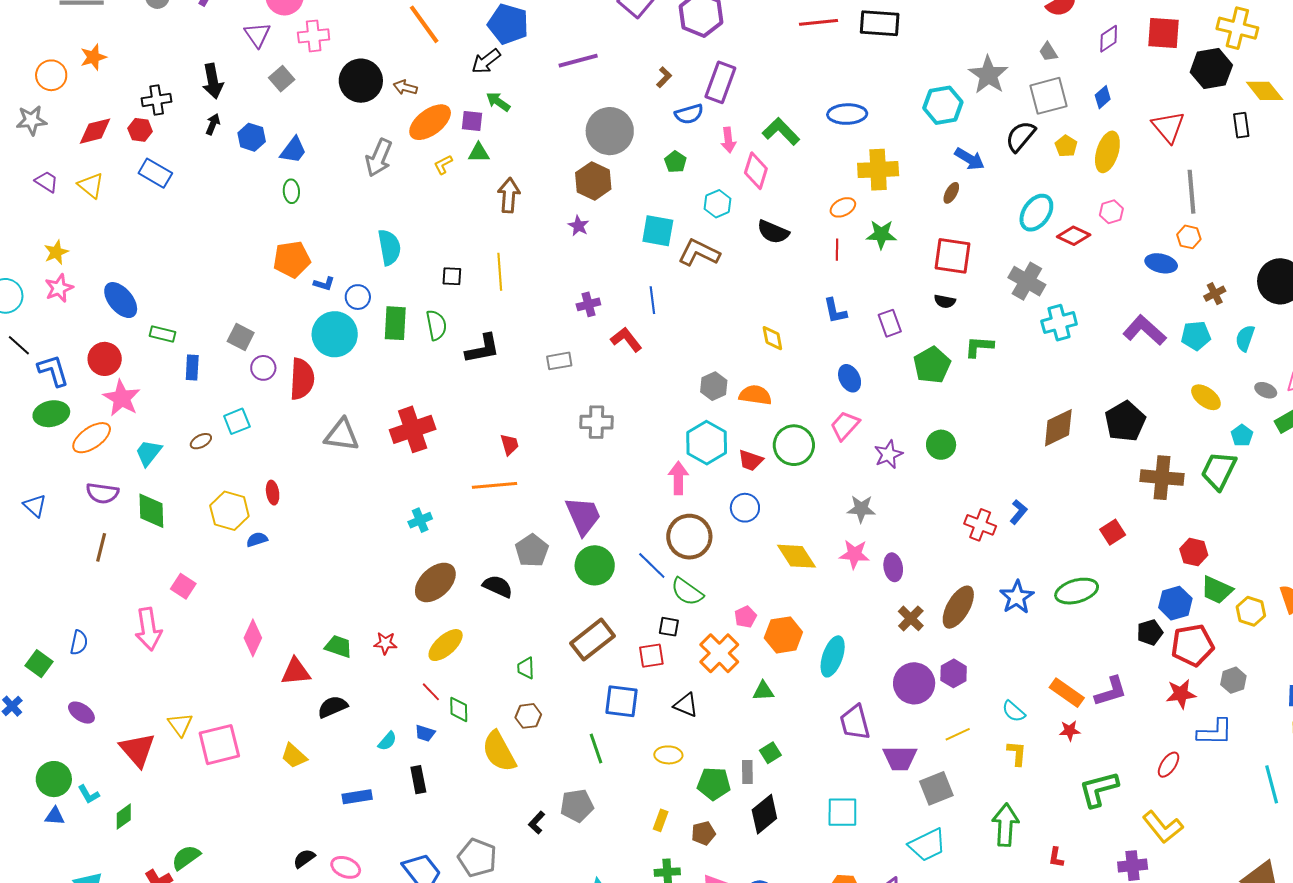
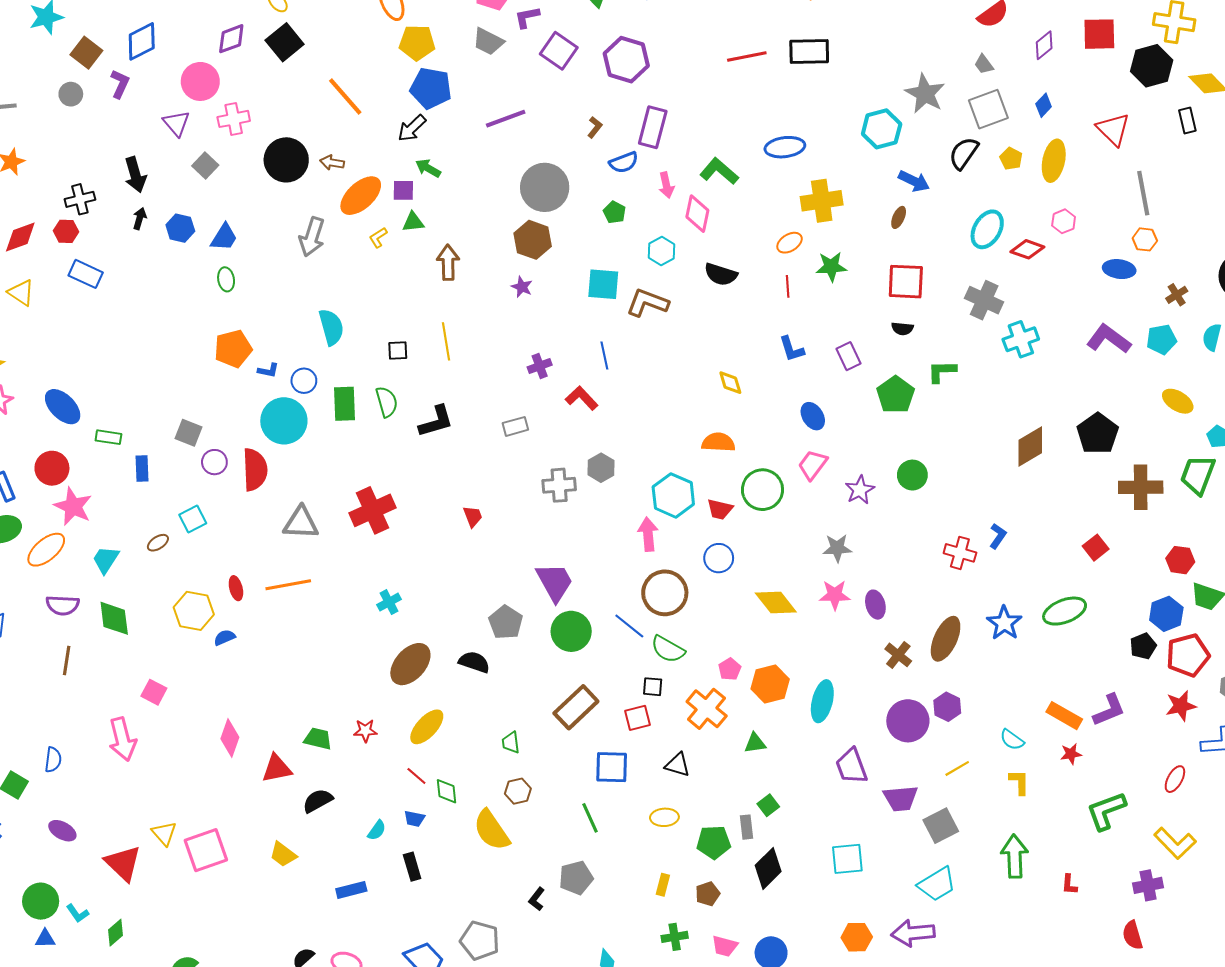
gray hexagon: (714, 386) -> (601, 468), moved
orange line: (495, 485) -> (288, 585), moved

